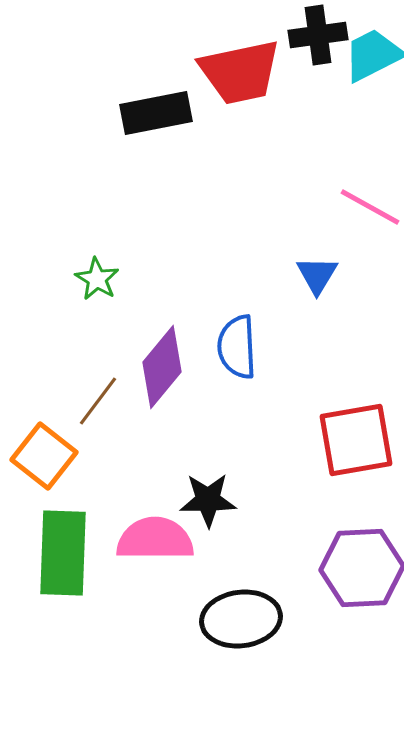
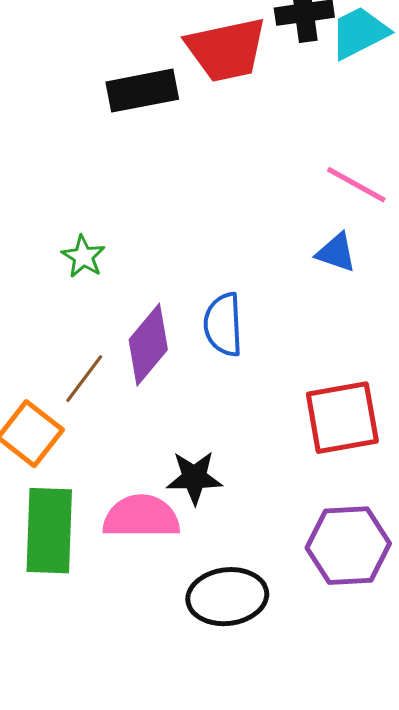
blue triangle: (317, 275) -> (336, 253), moved, turned -42

